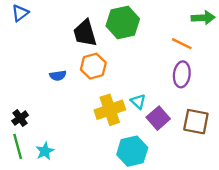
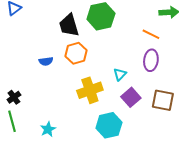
cyan triangle: (138, 102) -> (120, 74), moved, turned 32
cyan star: (45, 151) -> (48, 129), moved

